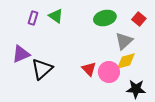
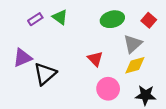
purple rectangle: (33, 18) -> (35, 19), turned 40
red triangle: (89, 69) -> (95, 59), moved
pink circle: (109, 72) -> (108, 89), moved

